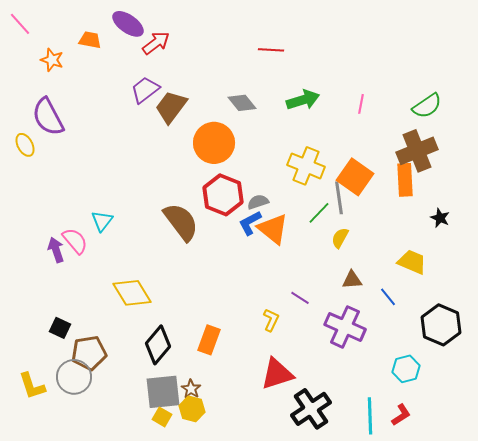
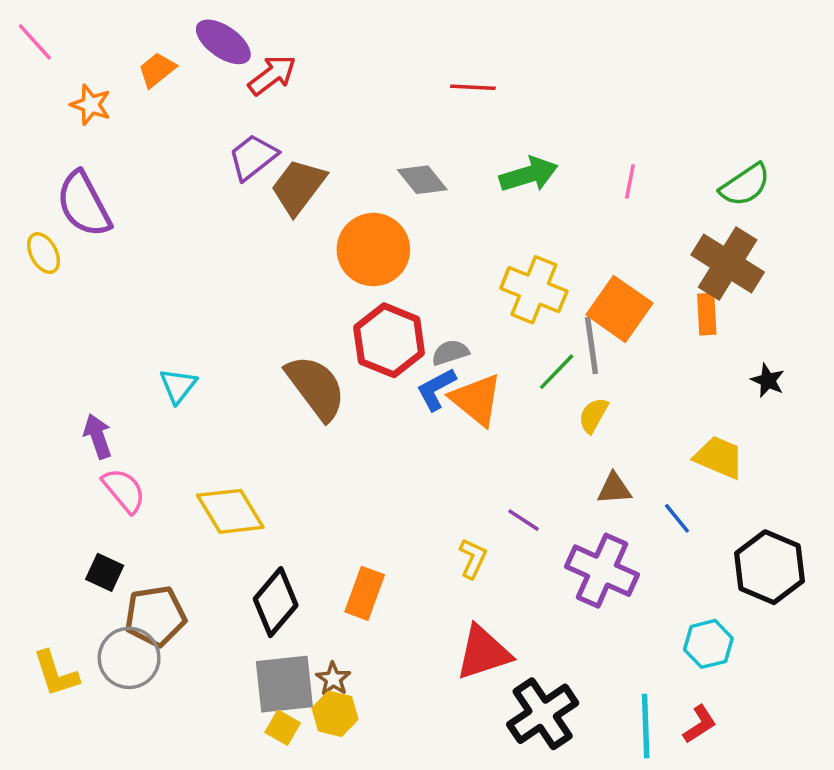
orange trapezoid: (90, 40) -> (157, 70), turned -50
brown cross: (417, 151) -> (728, 264), turned -36
orange rectangle: (405, 180) -> (707, 314), size x0.7
pink semicircle: (75, 241) -> (124, 490), moved

